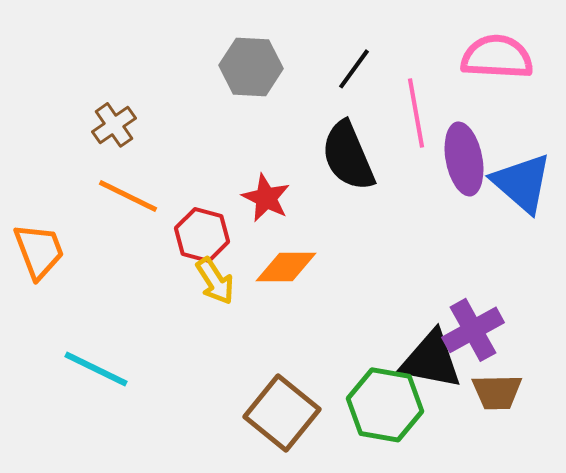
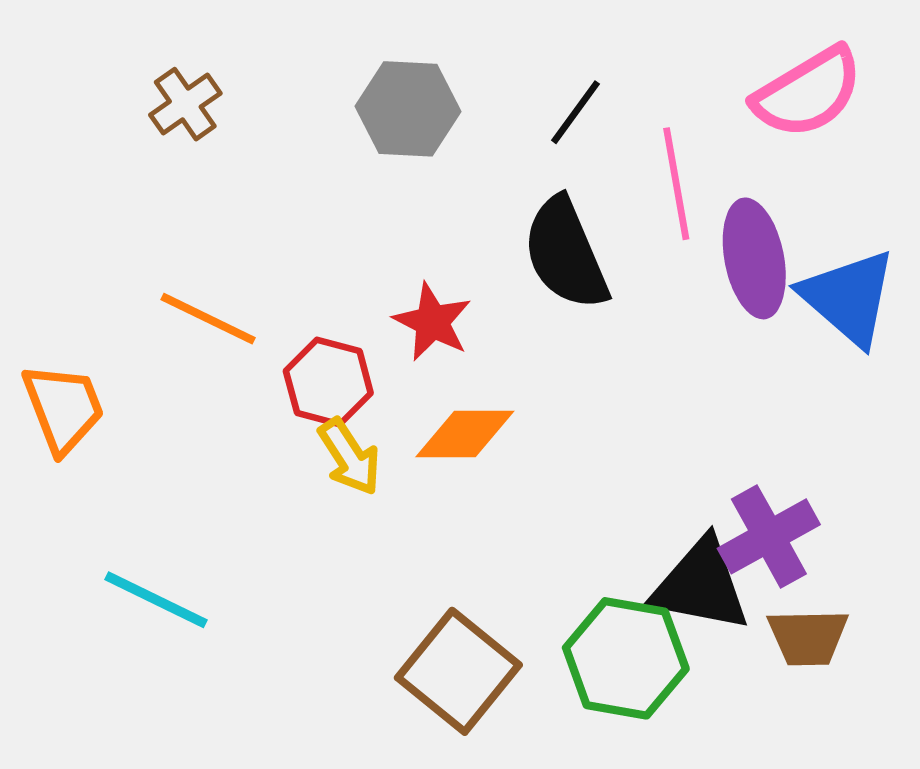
pink semicircle: (497, 57) -> (808, 93), turned 146
brown cross: (114, 125) -> (185, 104), moved

